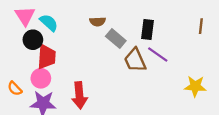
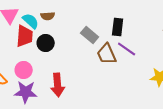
brown semicircle: (98, 22) -> (48, 16), moved
black circle: (33, 40) -> (46, 43), moved
red trapezoid: (47, 57) -> (25, 36), moved

